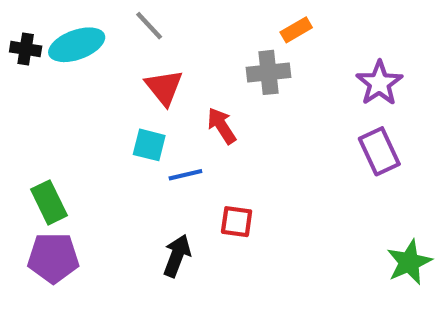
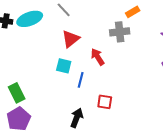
red triangle: (164, 87) -> (71, 39), turned 30
blue line: (185, 175) -> (81, 80), turned -63
purple pentagon: (53, 258) -> (19, 119), turned -30

